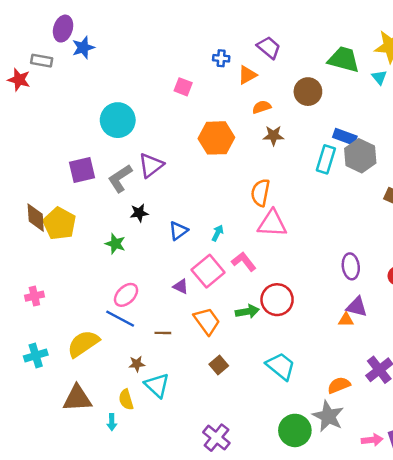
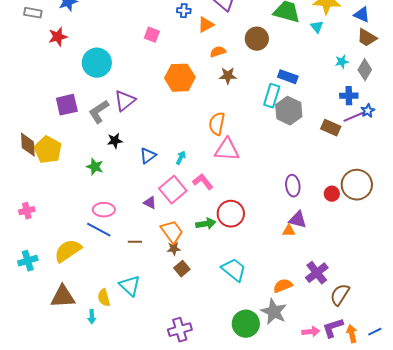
red star: (19, 80) -> (58, 37), moved, turned -30
gray hexagon: (360, 156) -> (289, 111), moved
pink ellipse: (126, 295) -> (104, 210), turned 45
brown star: (137, 364) -> (174, 249), moved
purple cross: (216, 438) -> (180, 330), turned 35

